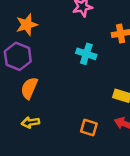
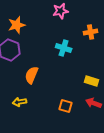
orange semicircle: (29, 88) -> (32, 75), moved

